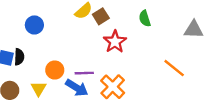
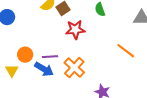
red star: (115, 42) -> (75, 30), turned 30

